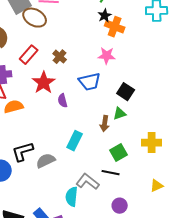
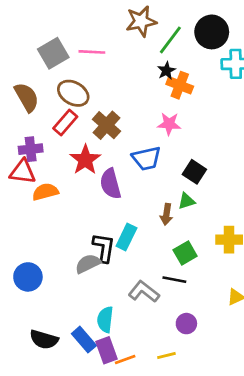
brown ellipse: (35, 18) -> (73, 93), moved
brown cross: (60, 57) -> (107, 125), size x1.5
purple semicircle: (63, 101) -> (111, 184), size x1.6
black L-shape: (23, 152) -> (104, 248), moved, turned 115
cyan semicircle: (72, 197) -> (105, 320), moved

